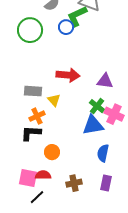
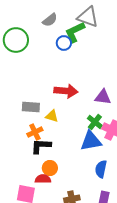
green circle: (30, 30) -> (16, 40), moved
yellow triangle: (54, 100) -> (52, 116), turned -32
black L-shape: (31, 133) -> (41, 146), moved
red semicircle: (43, 175) -> (43, 179), moved

